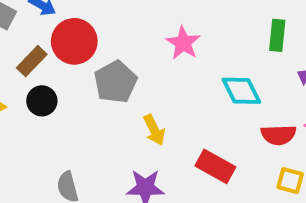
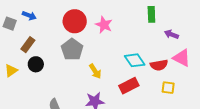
red circle: (74, 41) -> (75, 21), moved
cyan diamond: (241, 91) -> (135, 60), moved
red rectangle: (215, 166) -> (129, 86), turned -48

